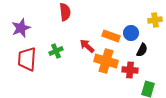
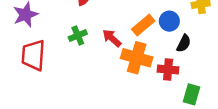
orange rectangle: (111, 36) -> (143, 25), turned -60
green cross: (56, 51) -> (78, 36), moved

